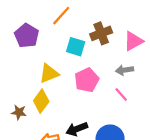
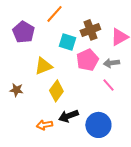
pink pentagon: (87, 80) -> (87, 60), moved
yellow diamond: (41, 101) -> (56, 91), moved
brown star: (19, 112) -> (16, 90), moved

